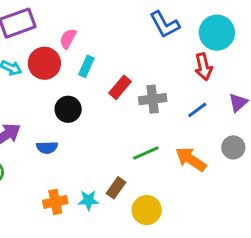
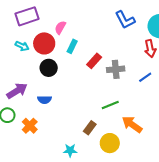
black circle: (68, 109) -> (49, 68), moved
orange arrow: (191, 159) -> (132, 124), moved
cyan star: (88, 200) -> (70, 150), moved
orange cross: (55, 202) -> (30, 126), moved, turned -35

